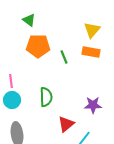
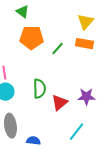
green line: (64, 57) -> (57, 49), turned 64
red triangle: (66, 124) -> (59, 103), moved

